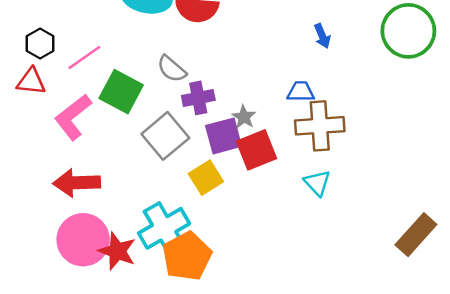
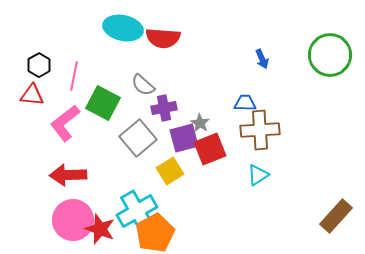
pink line: (84, 57) -> (74, 76), turned -44
cyan triangle: (317, 183) -> (258, 175), turned 40

